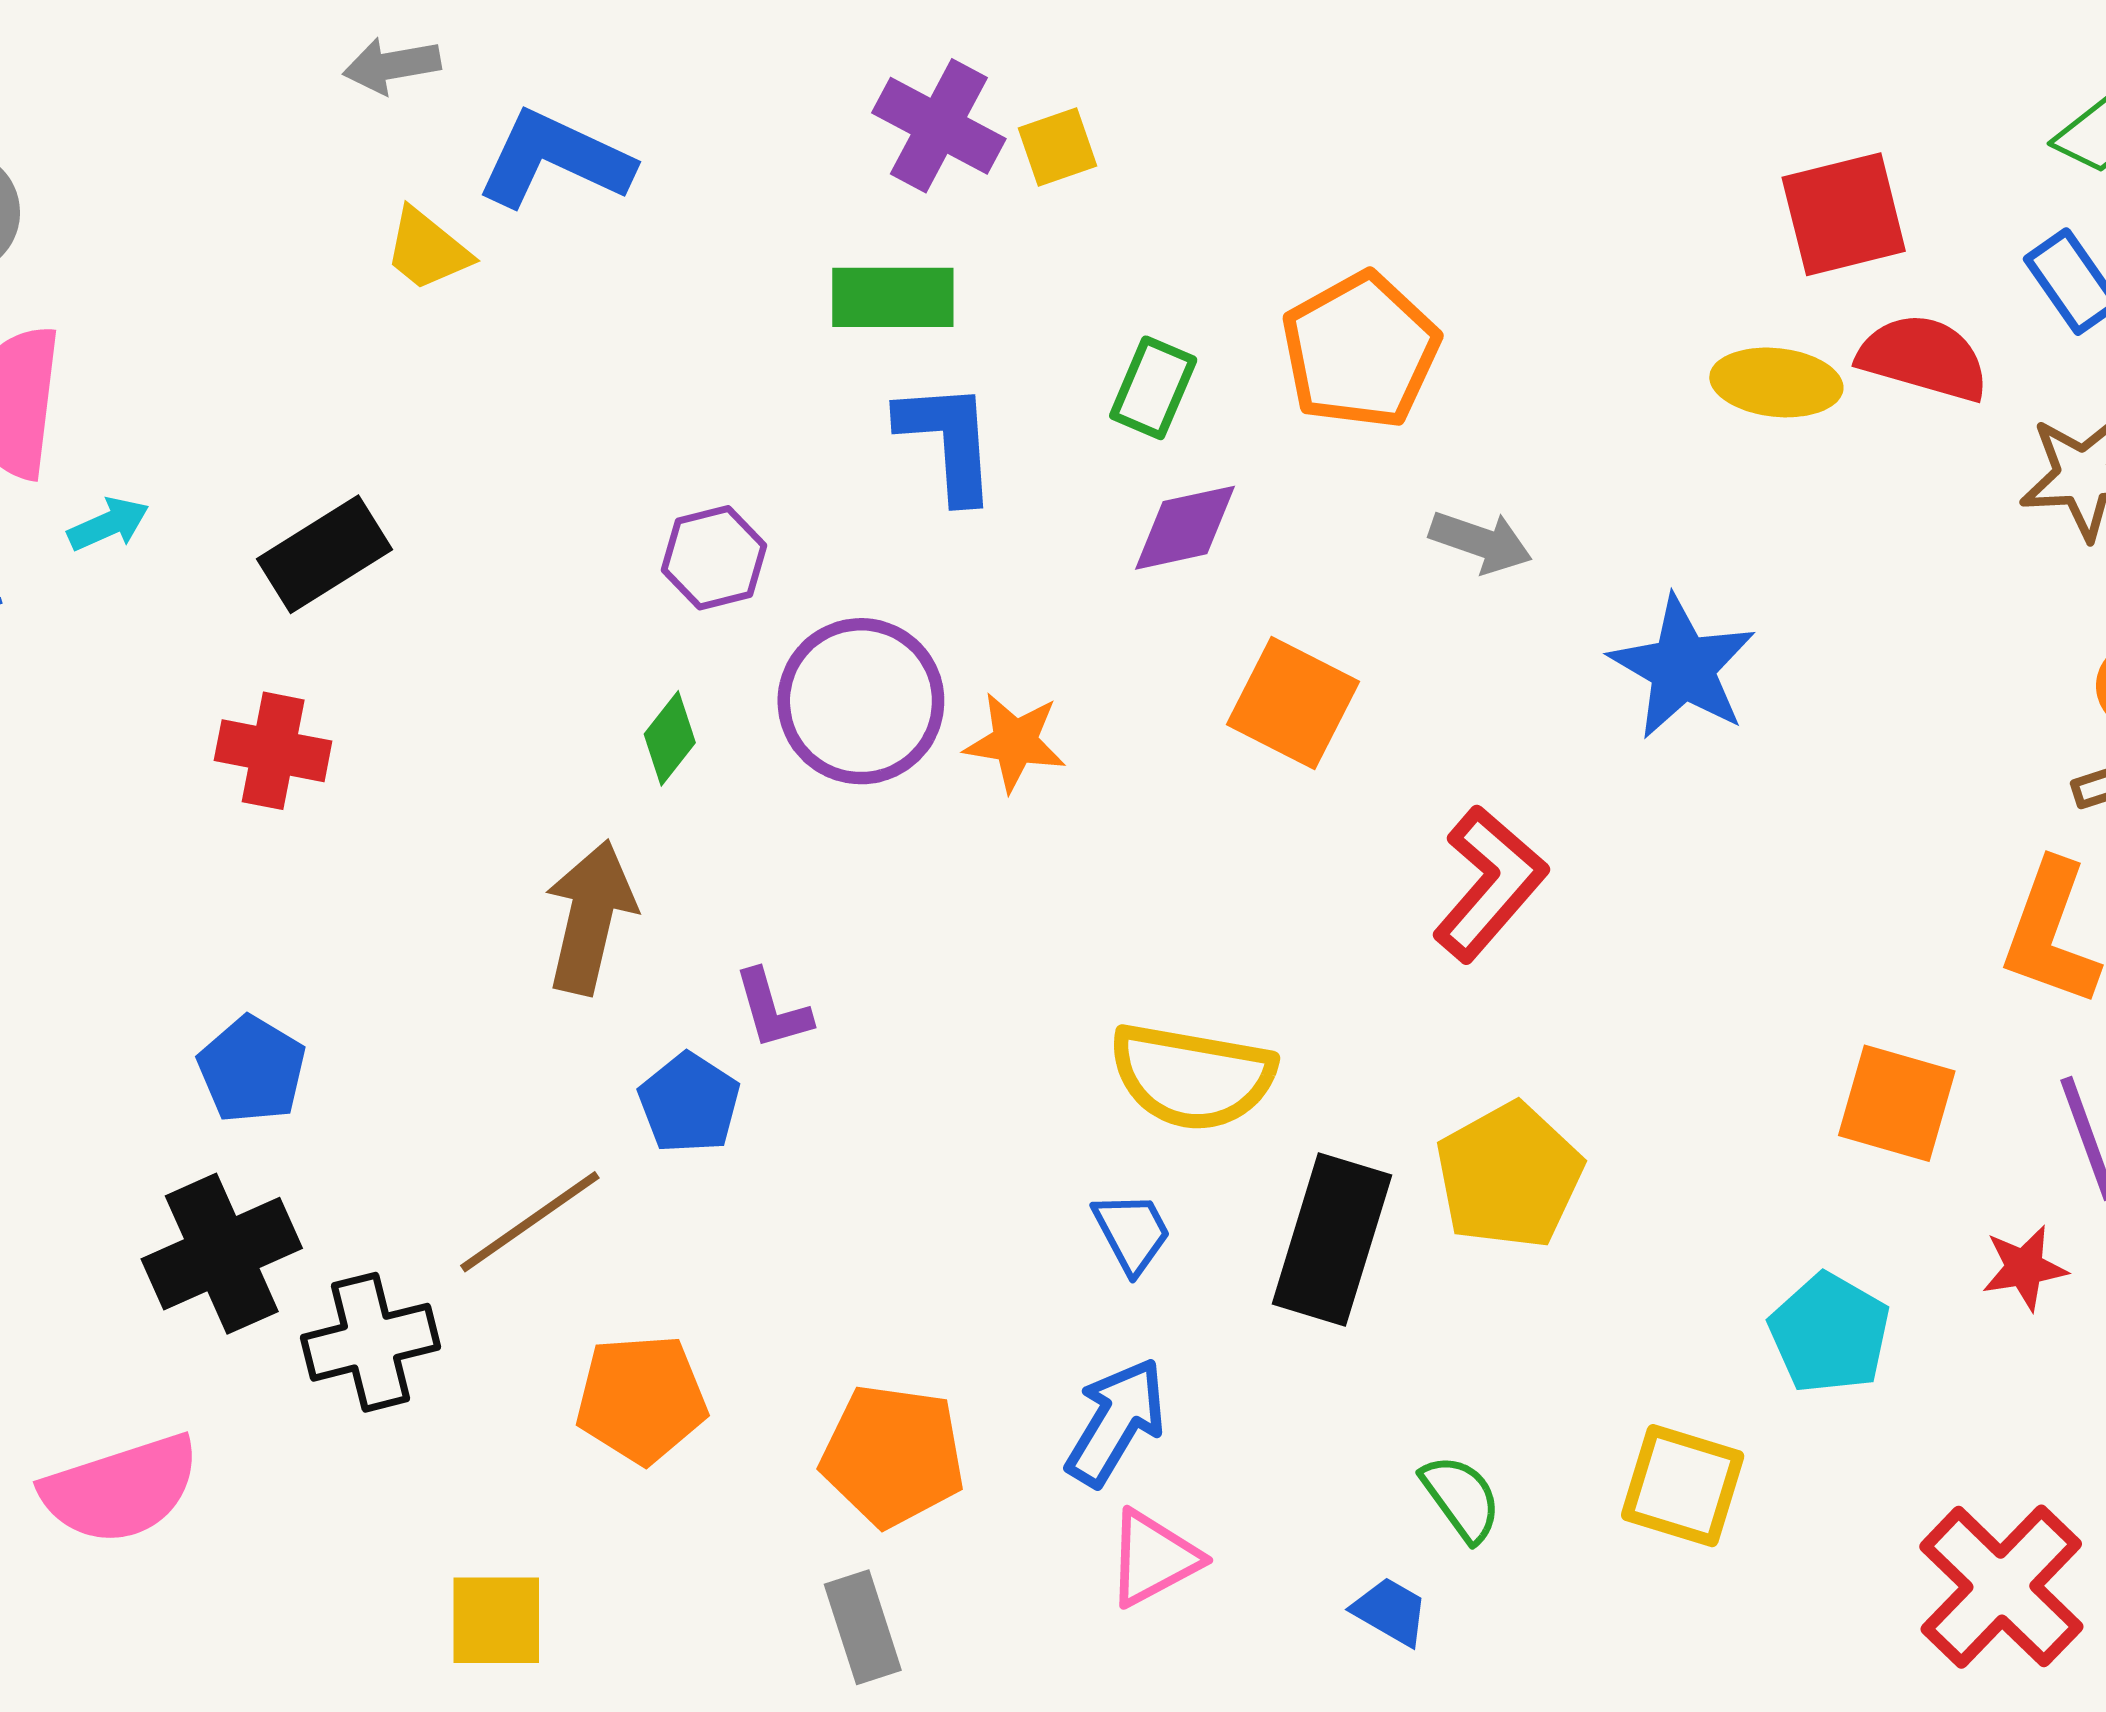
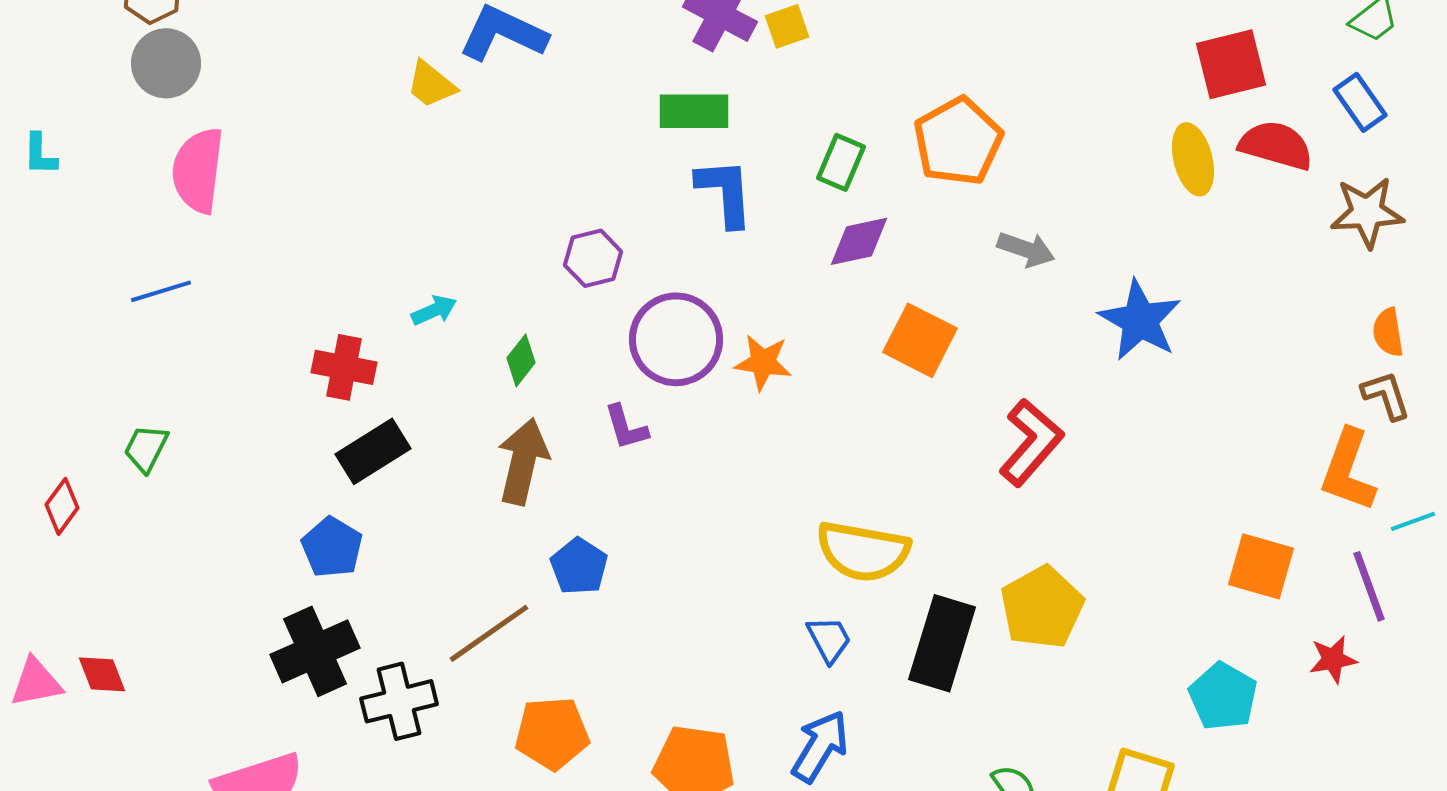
yellow ellipse: (1776, 382) -> (1193, 159), turned 70
cyan arrow: (108, 524) -> (434, 310), moved
black rectangle: (324, 554) -> (373, 451), moved
green diamond: (670, 738) -> (521, 360), moved
purple L-shape: (772, 1009) -> (626, 427), moved

